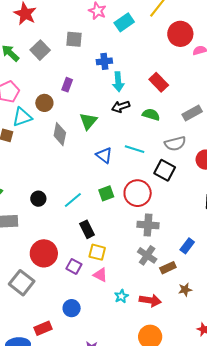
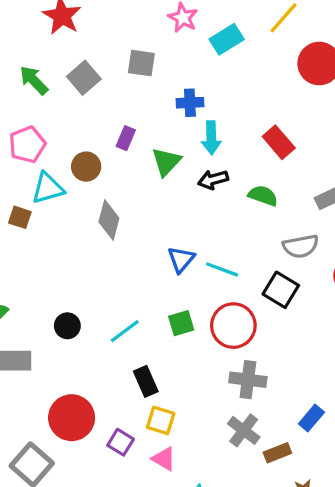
green triangle: (88, 121) -> (166, 162), moved
cyan line: (135, 149) -> (222, 269), moved
blue triangle: (104, 155) -> (181, 259), turned 30

